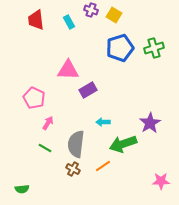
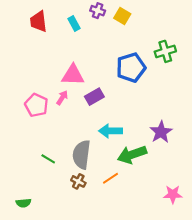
blue pentagon: (120, 48) -> (131, 68), moved
cyan arrow: (103, 122) -> (111, 131), size x1.5
pink arrow: (48, 123) -> (62, 98), moved

